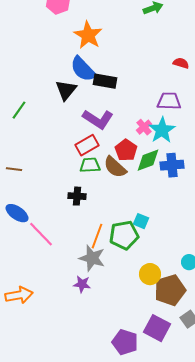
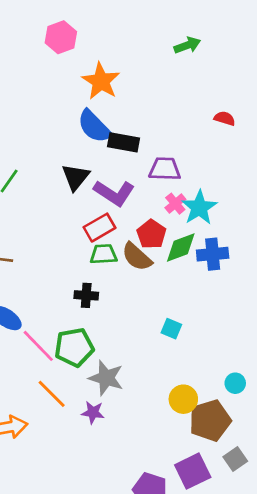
black triangle: (66, 90) -> (76, 177), moved
purple trapezoid: (169, 101) -> (165, 169), moved
green pentagon: (124, 235) -> (74, 347), moved
orange line: (97, 236) -> (52, 394), moved, turned -65
purple square: (157, 328) -> (193, 471), turned 36

